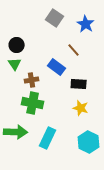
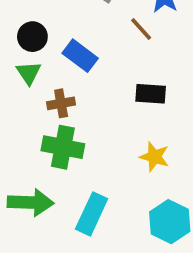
brown line: (74, 50) -> (141, 29), moved
blue rectangle: (57, 67) -> (80, 56), moved
black rectangle: (79, 84) -> (151, 94), moved

